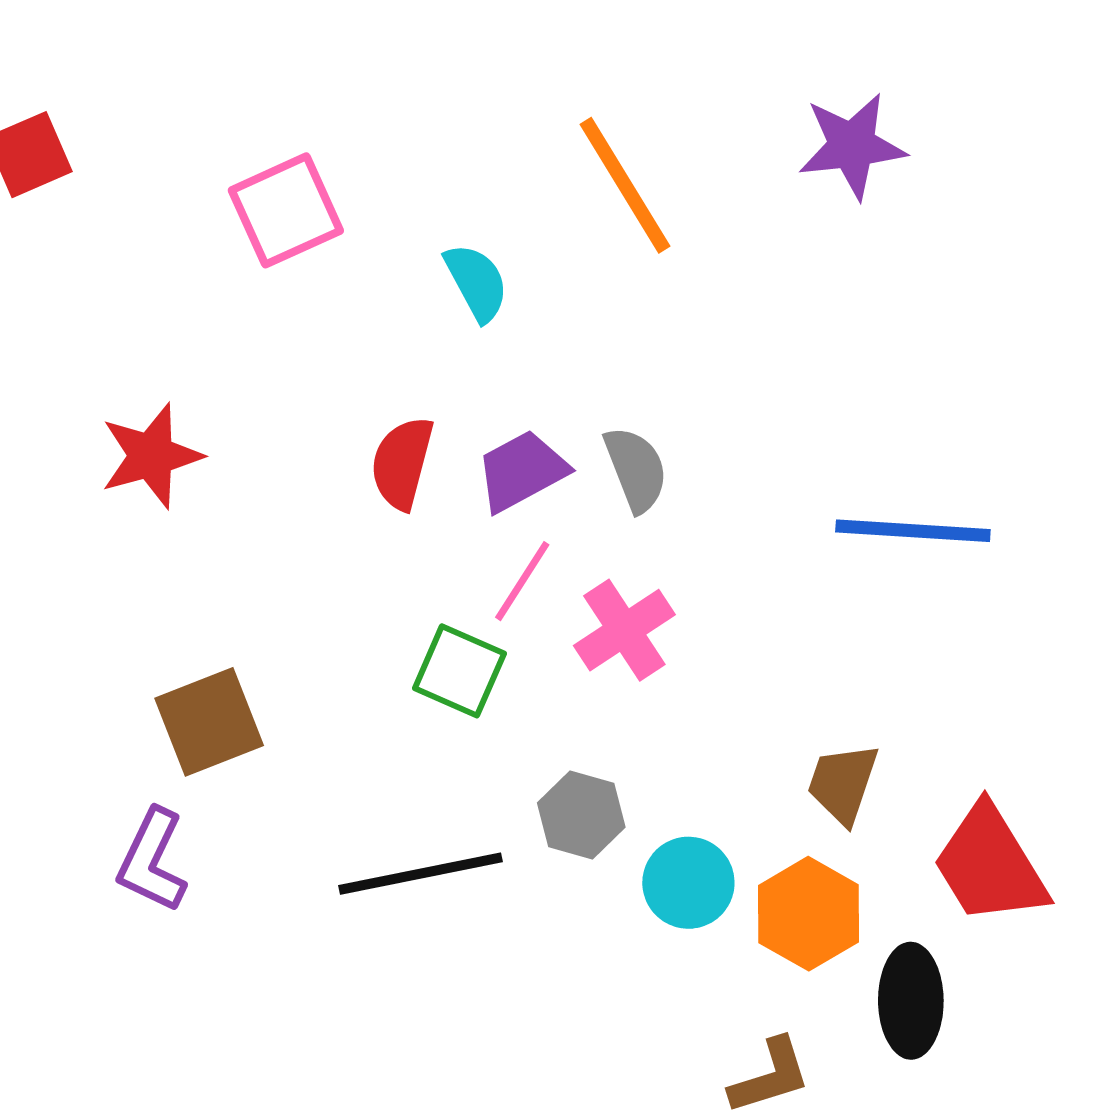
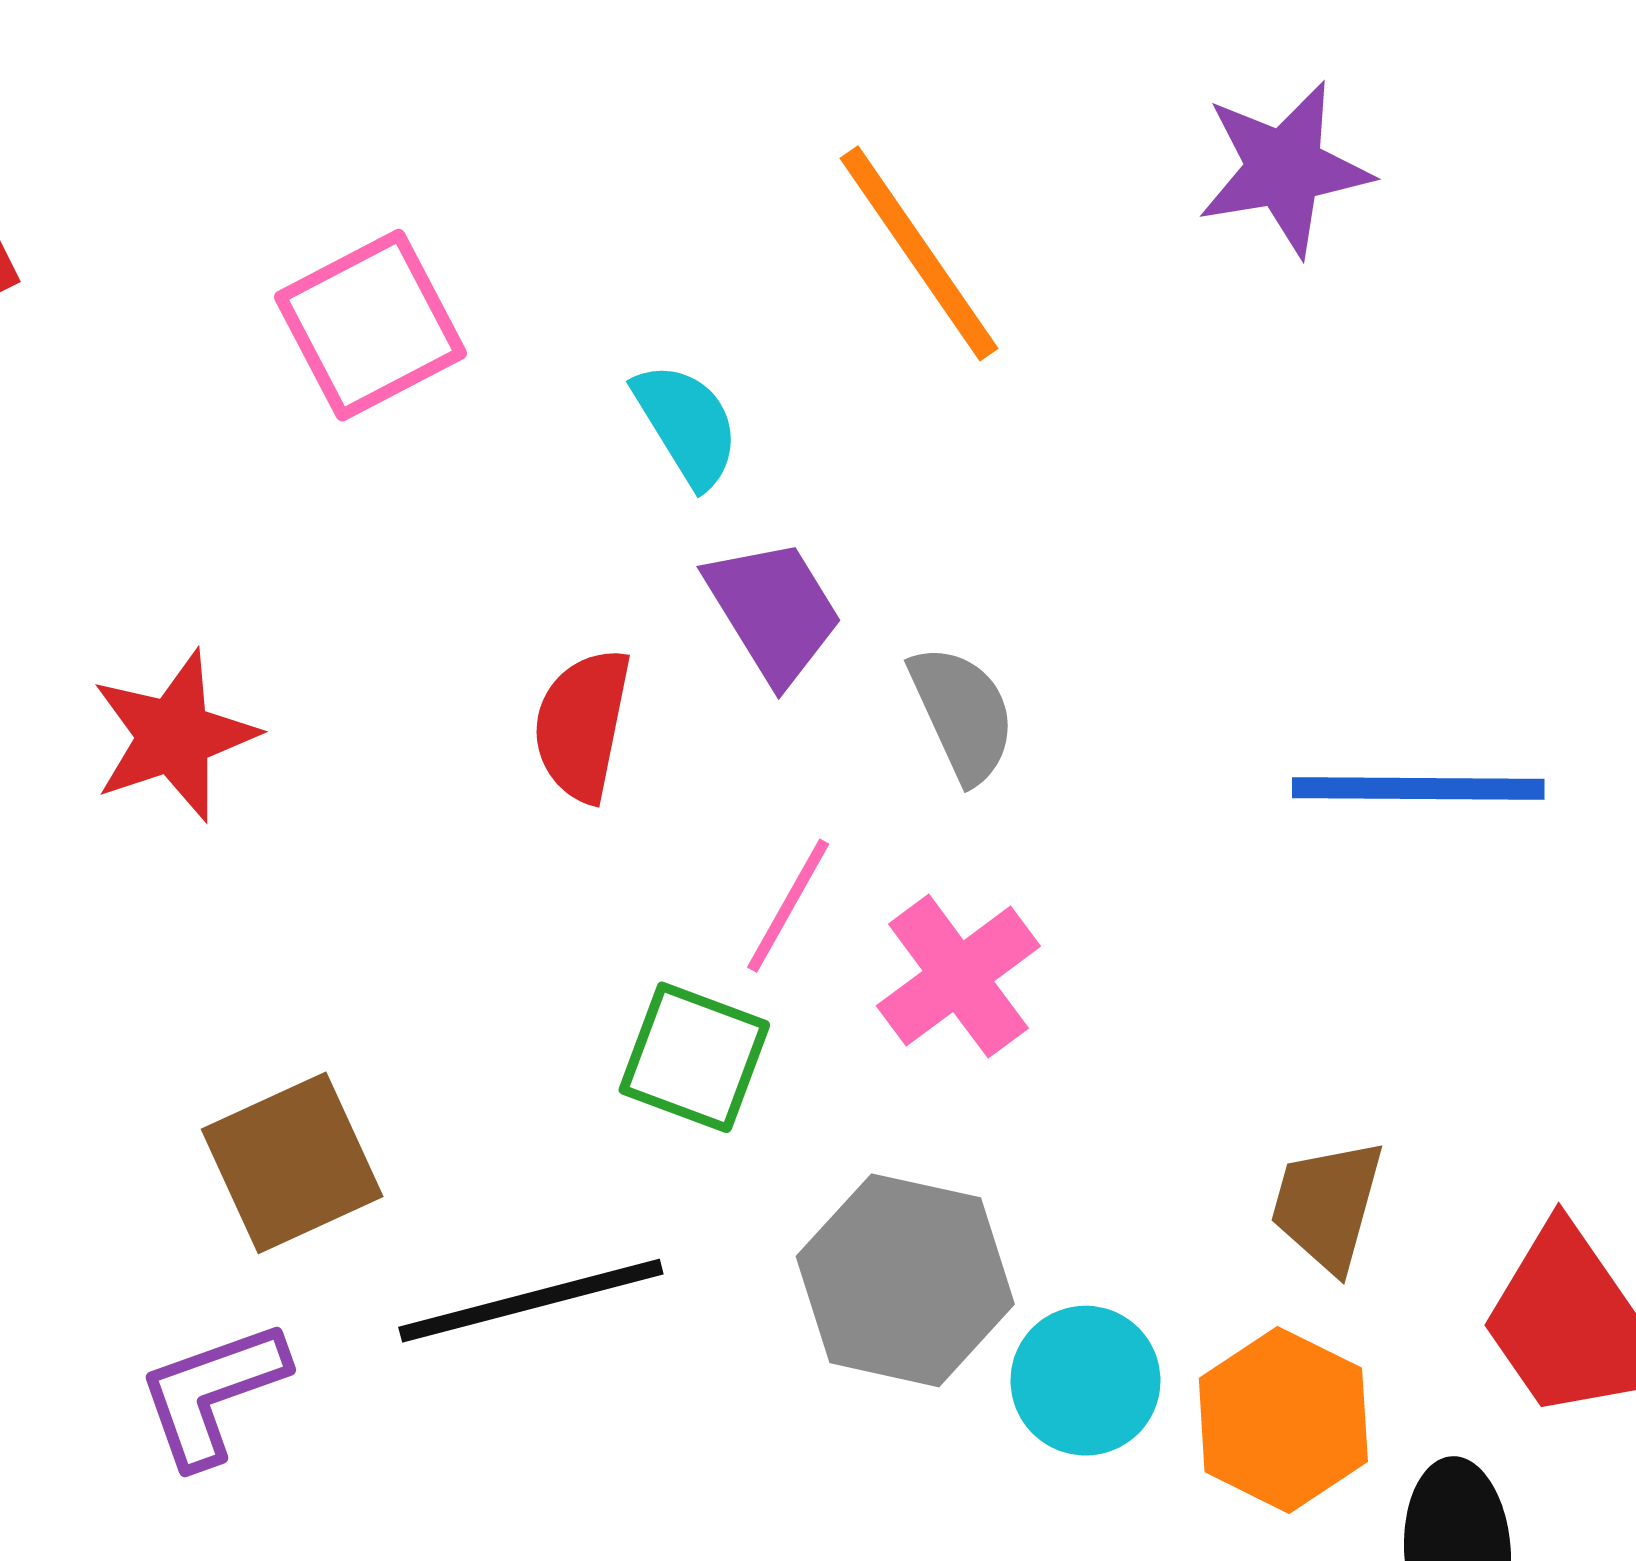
purple trapezoid: (522, 471) -> (774, 611), moved, turned 90
gray hexagon: (581, 815) -> (905, 1280), size x1.5
purple L-shape: (152, 860) -> (212, 1393), turned 48
black line: (420, 874) -> (531, 1301), moved

